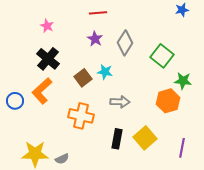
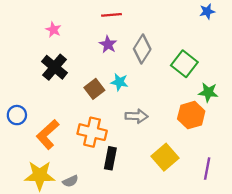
orange L-shape: (42, 91) -> (48, 134), moved
black rectangle: (117, 139) -> (110, 158), moved

